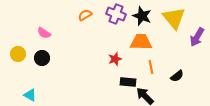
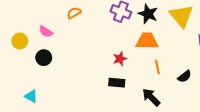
orange semicircle: (85, 15) -> (74, 13), moved
yellow circle: (18, 54) -> (20, 41), moved
black rectangle: (128, 82) -> (117, 83), moved

